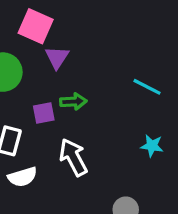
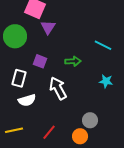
green arrow: (73, 102) -> (73, 61), moved
purple square: (44, 113) -> (40, 61), turned 32

